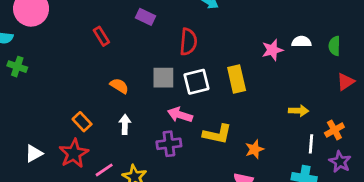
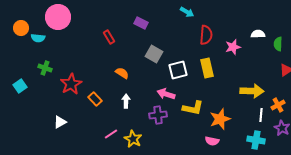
red semicircle: (188, 42) -> (206, 35), moved
white semicircle: (301, 42) -> (258, 34), moved
green cross: (17, 67) -> (45, 68), moved
gray square: (163, 78) -> (154, 54), moved, turned 30
yellow arrow: (299, 111) -> (252, 91), size x1.6
orange star: (254, 149) -> (220, 119), size x1.5
red star: (74, 153) -> (71, 84), moved

